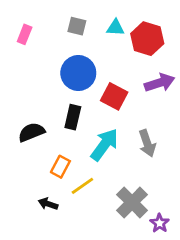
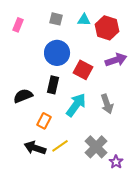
yellow line: (82, 186) -> (60, 146), moved
black arrow: (48, 204) -> (35, 148), size x1.5

